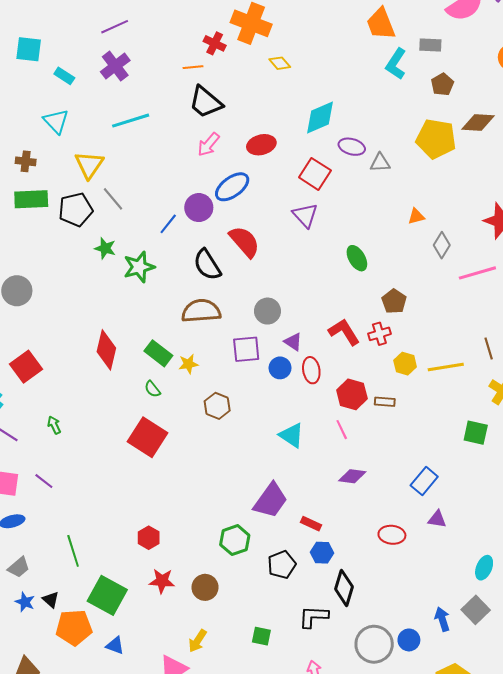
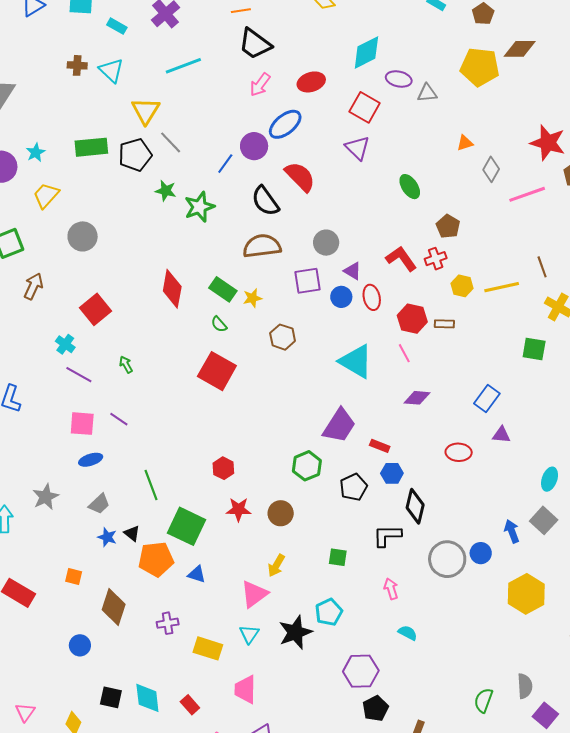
brown cross: (26, 161) -> (77, 65), moved
cyan triangle: (291, 435) -> (356, 361), size x1.4

